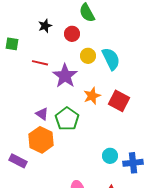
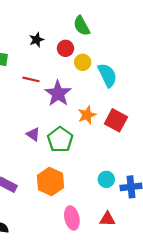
yellow circle: (88, 56) -> (83, 62), moved
orange hexagon: (41, 140) -> (50, 182), moved

